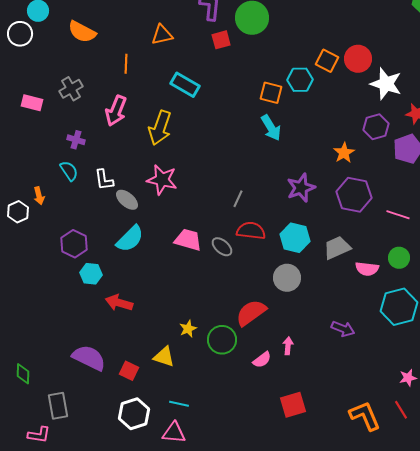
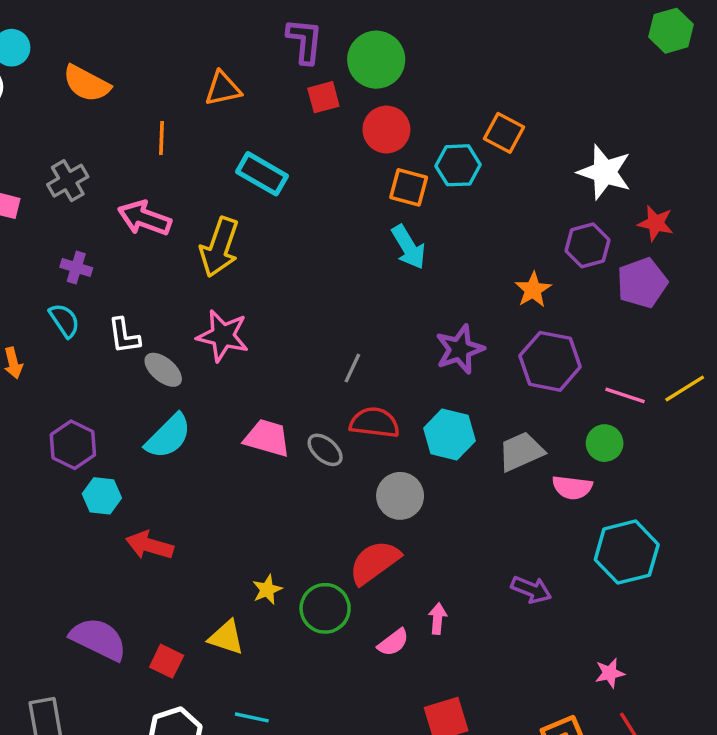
red circle: (358, 59) -> (386, 130), moved
pink arrow: (116, 111) -> (144, 218), turned 88
green circle: (399, 258) -> (605, 443), moved
gray circle: (287, 278) -> (400, 496), moved
pink star: (408, 378) -> (610, 673), moved

